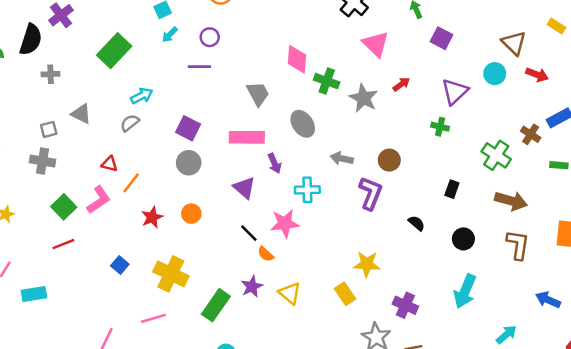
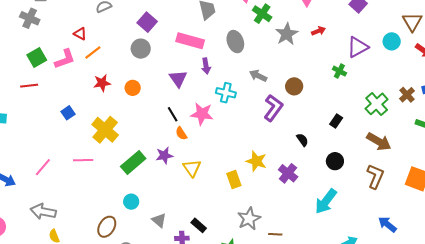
purple cross: (405, 305) -> (288, 173), moved

